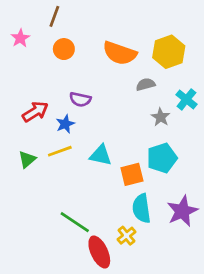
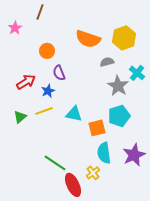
orange circle: (64, 49) -> (47, 51), moved
purple semicircle: (80, 99) -> (59, 73), turned 56
gray star: (161, 117) -> (118, 86), size x1.5

